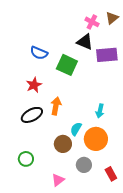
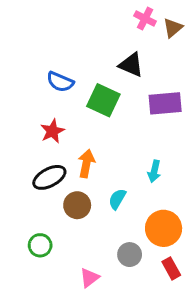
pink cross: (92, 22) -> (145, 19), moved
purple rectangle: (107, 55) -> (165, 103), moved
orange circle: (96, 139) -> (164, 228), moved
brown circle: (63, 144) -> (77, 205), moved

